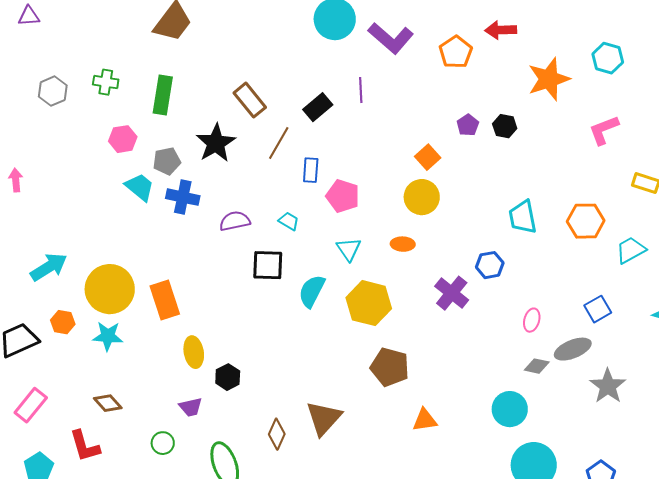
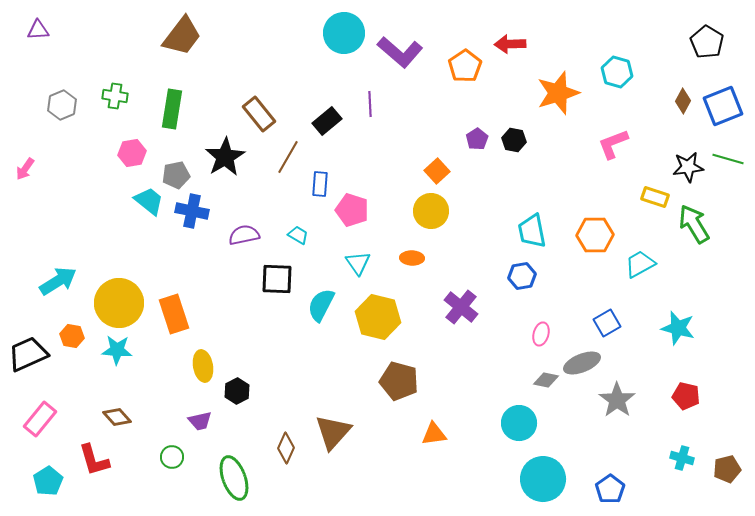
pink arrow: (16, 180) -> (25, 169), moved, turned -140
blue hexagon: (490, 265) -> (522, 276), moved

